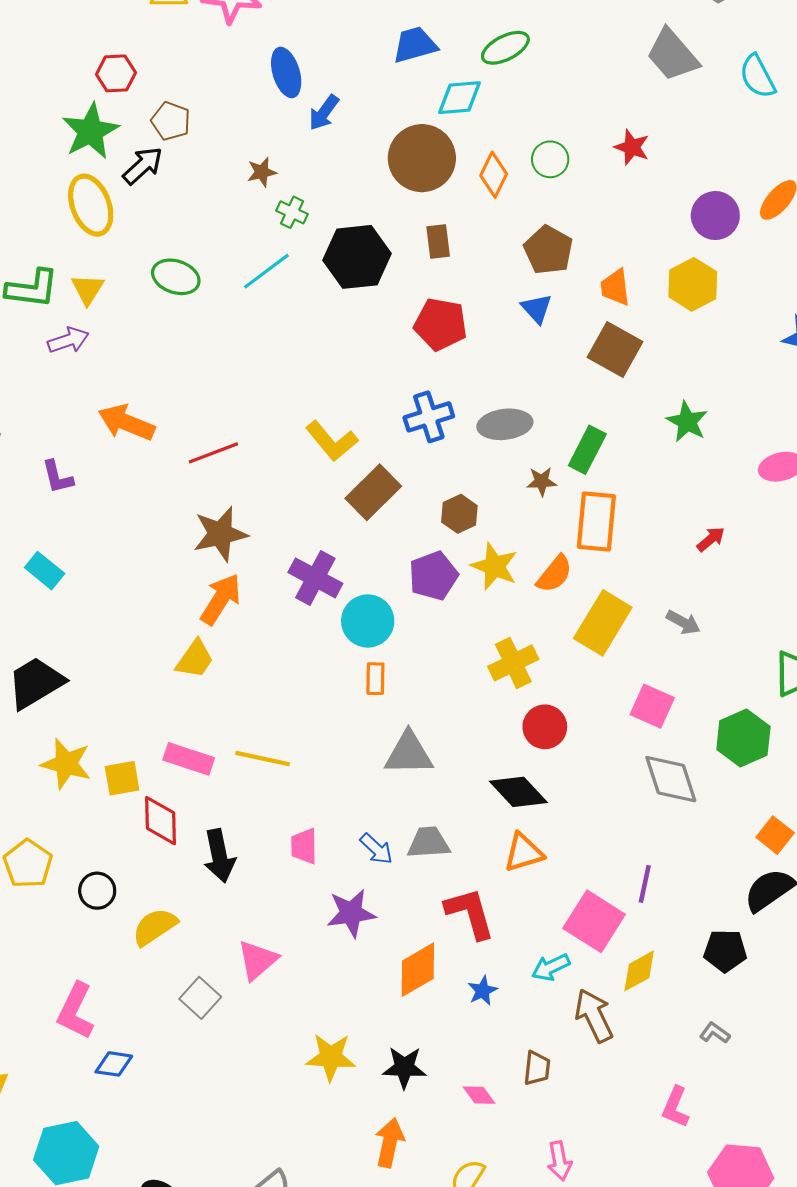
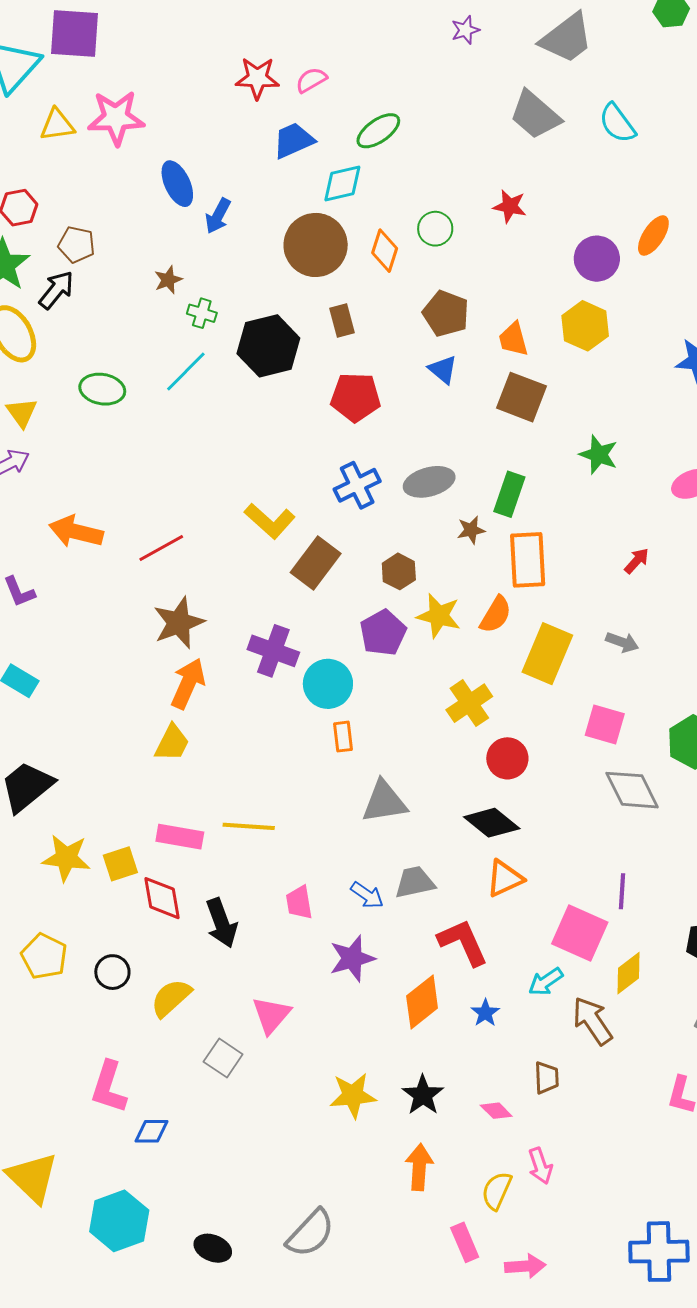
black star: (404, 1067) -> (423, 1095), turned -30
pink arrow: (559, 1161) -> (540, 1166), moved

